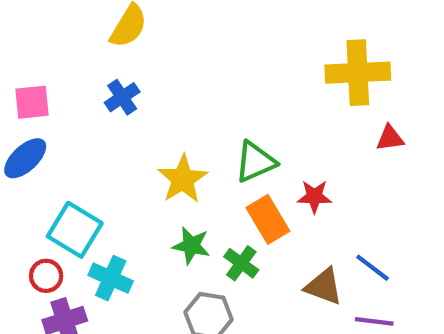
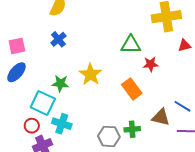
green triangle: (255, 162) -> (131, 45), moved, turned 30
red star: (314, 196) -> (151, 64), moved
green star: (191, 245) -> (60, 83), moved
green cross: (241, 263) -> (132, 129), moved, turned -35

